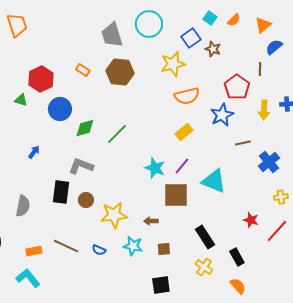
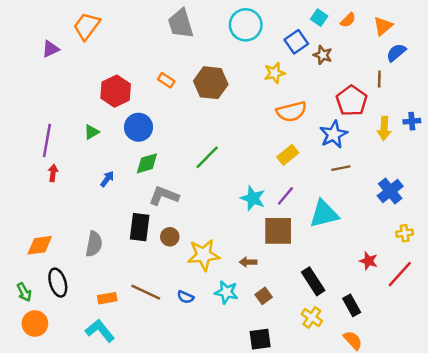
orange trapezoid: (17, 25) -> (87, 26), turned -125
gray trapezoid: (112, 35) -> (181, 24), moved
yellow star: (173, 64) -> (275, 73), size x0.7
green triangle: (21, 100) -> (92, 132), moved, turned -48
green diamond: (85, 128) -> (147, 163), moved
brown line: (243, 143) -> (341, 168), moved
cyan triangle: (214, 181) -> (324, 214), turned -36
brown square: (164, 249) -> (264, 296), turned -32

